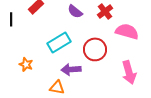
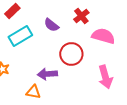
purple semicircle: (75, 11) -> (51, 25), moved
cyan rectangle: (59, 42) -> (20, 36), moved

